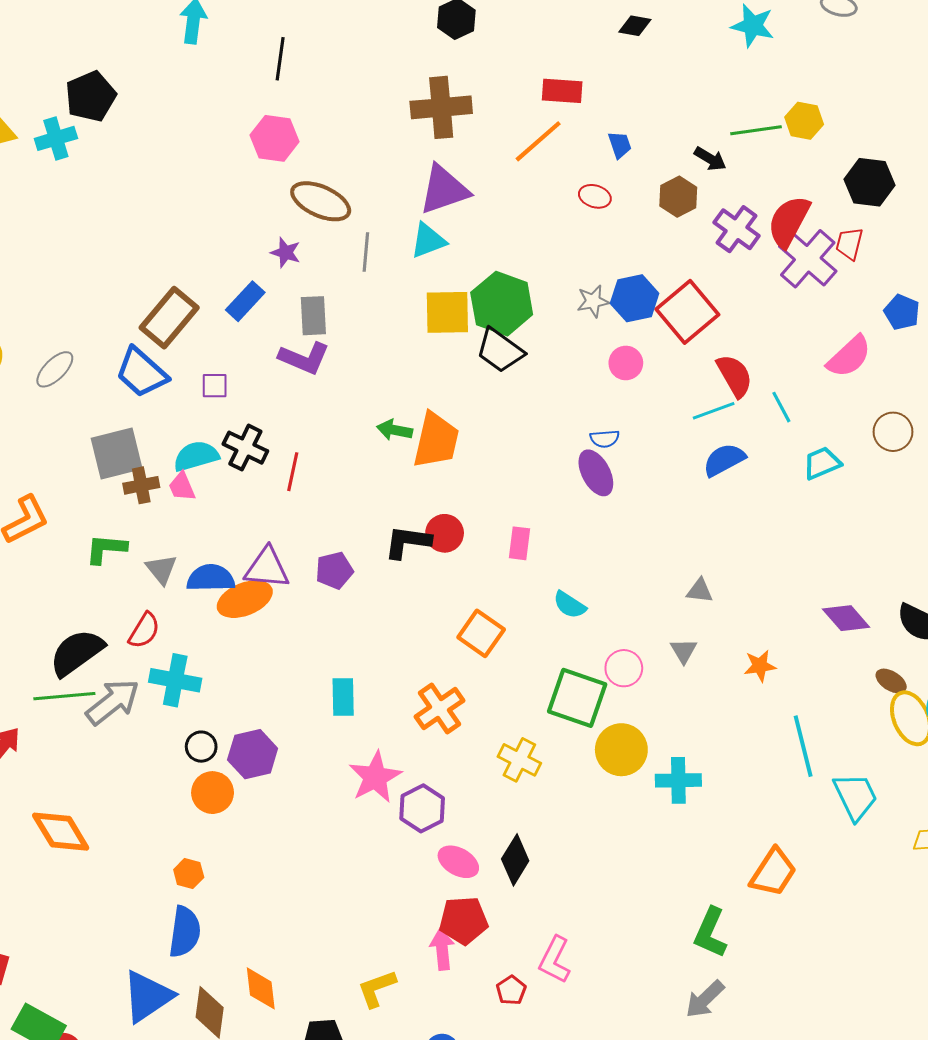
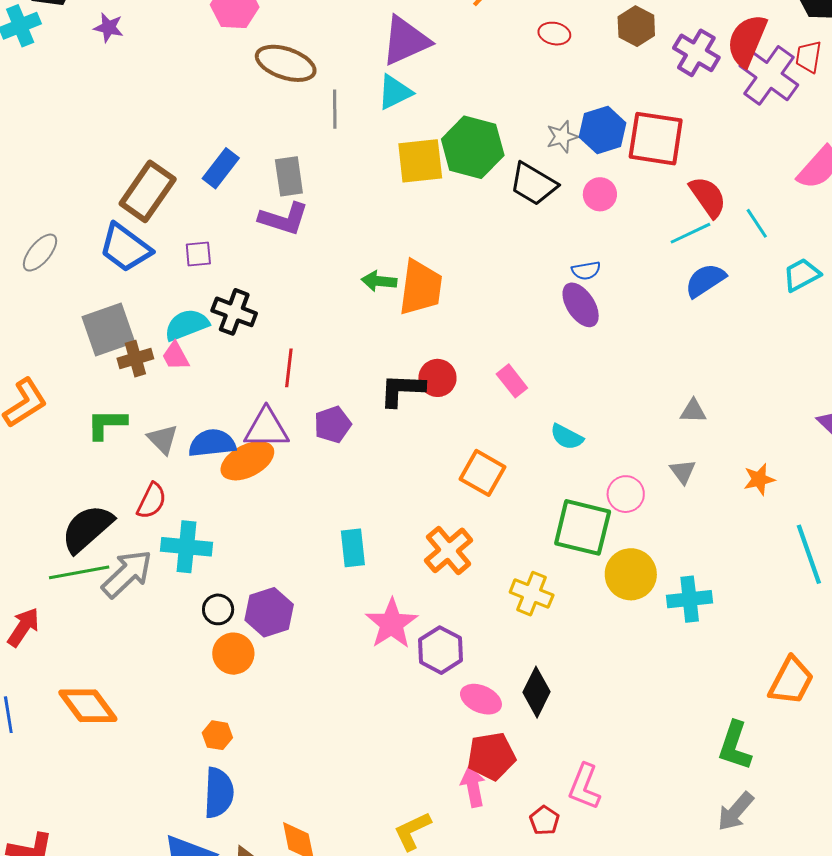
purple star: (286, 253) -> (109, 28), moved
red square: (687, 312) -> (656, 139), turned -36
black trapezoid: (500, 350) -> (533, 184), moved
red line: (293, 472) -> (289, 368), moved
pink rectangle: (519, 543) -> (512, 381), turned -40

